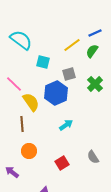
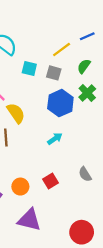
green semicircle: (92, 51) -> (84, 66), moved
gray square: (69, 74) -> (54, 73), moved, turned 32
blue hexagon: (56, 93) -> (60, 103), moved
orange circle: (29, 151) -> (20, 187), moved

